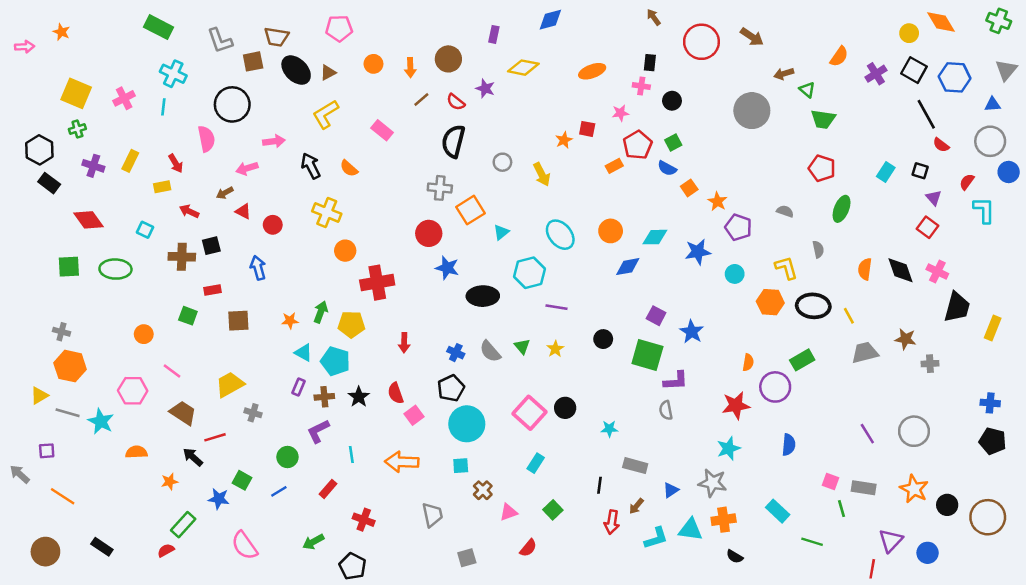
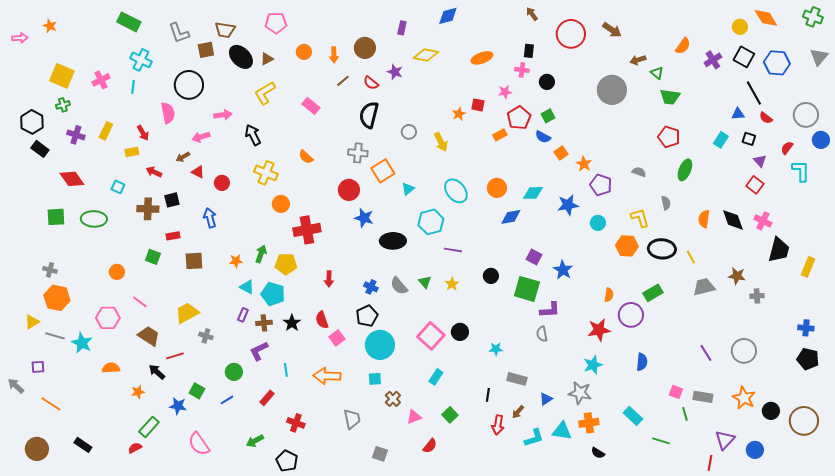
blue triangle: (993, 104) -> (738, 114), moved
orange semicircle: (349, 168) -> (306, 157), moved
gray square: (467, 558) -> (380, 454), turned 35

